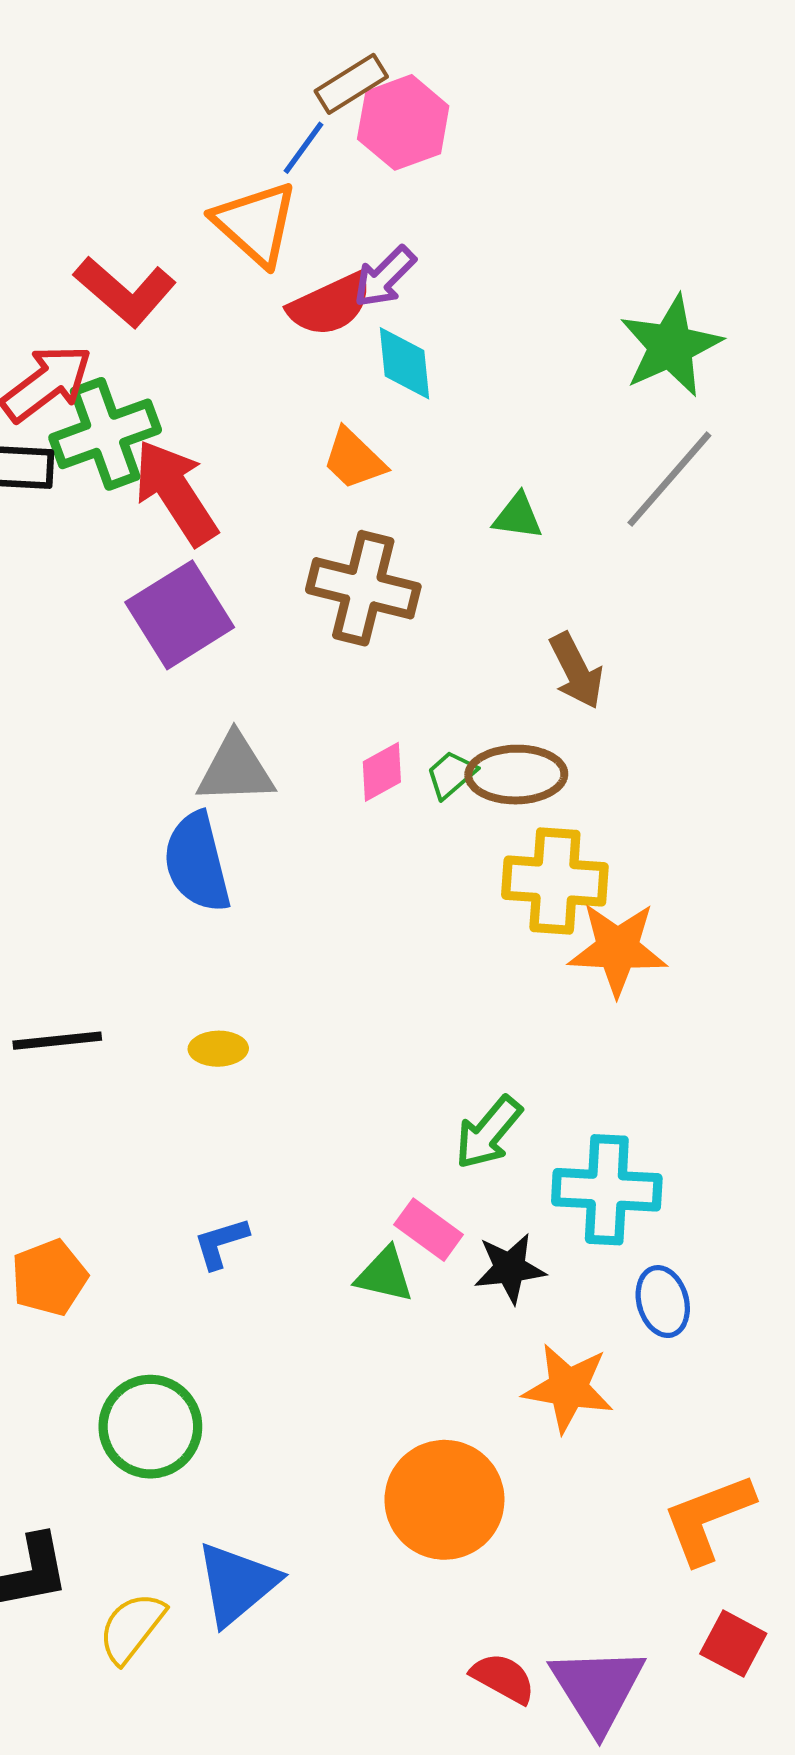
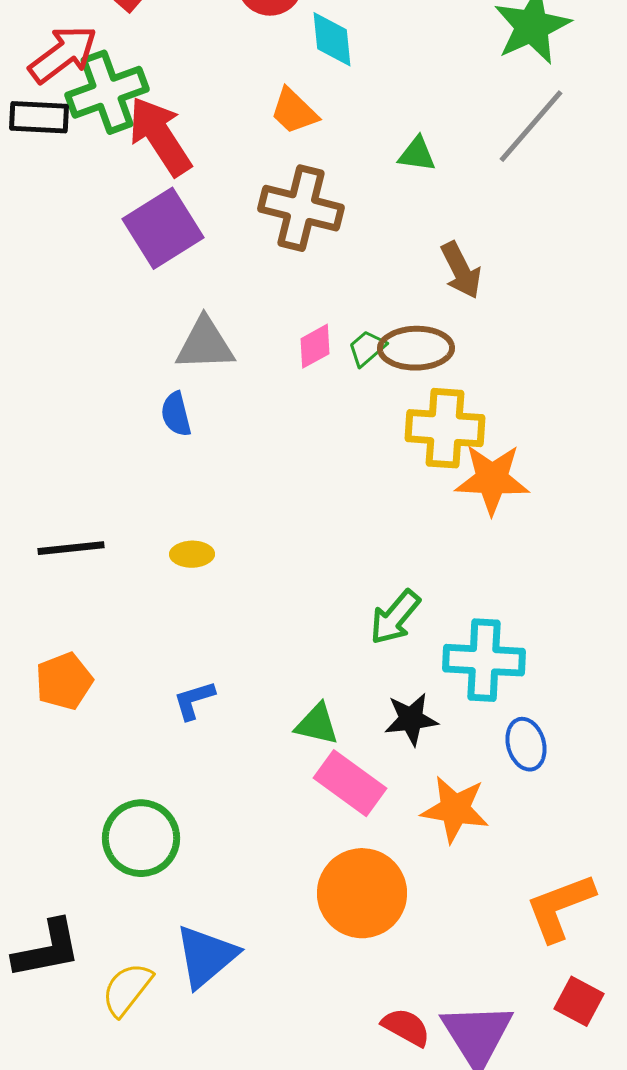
blue semicircle: (197, 862) -> (176, 414), size x0.6
pink rectangle: (429, 1230) -> (350, 783), moved, size x1.4
orange pentagon: (49, 1278) -> (64, 681), moved

